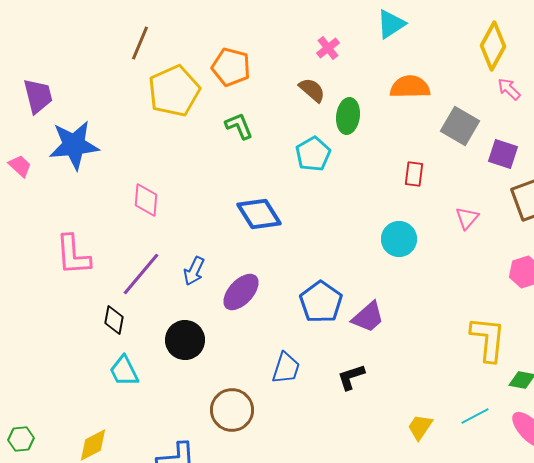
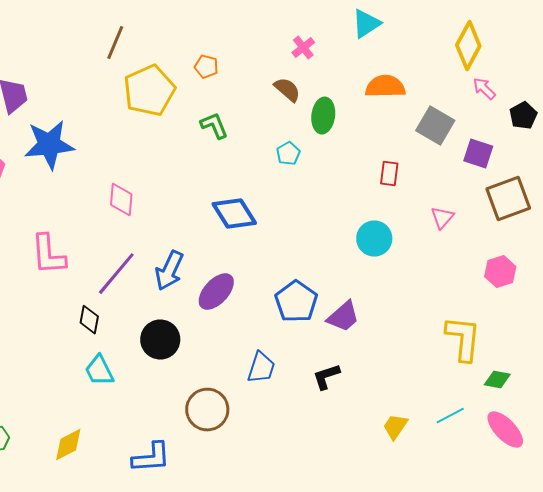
orange pentagon: (231, 67) -> (206, 67), size x0.6
cyan pentagon: (313, 154) -> (288, 154), size x0.7
blue arrow: (194, 271) -> (169, 271), size x1.4

